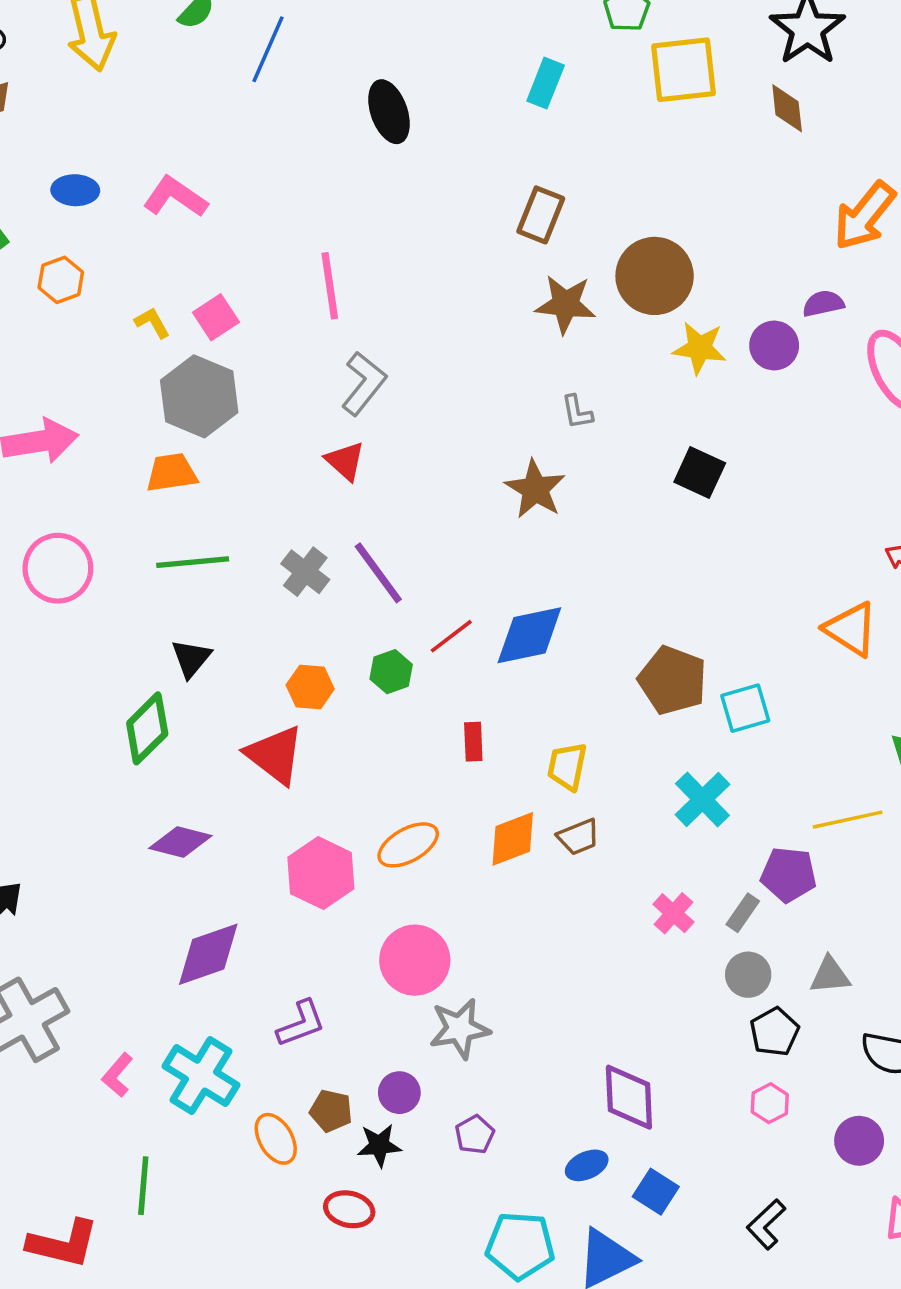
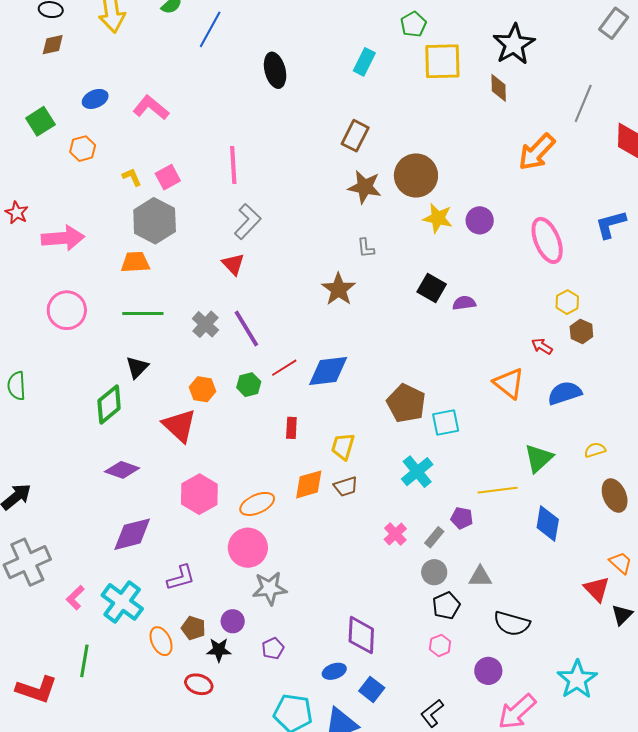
blue ellipse: (75, 190) -> (95, 99), turned -30
purple semicircle: (823, 304) -> (464, 303), moved
orange ellipse: (408, 845) -> (257, 504), moved
purple pentagon: (789, 875) -> (462, 518), size x0.7

